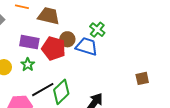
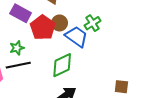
green star: (28, 65) -> (17, 48), moved
green diamond: (61, 92) -> (62, 65), moved

